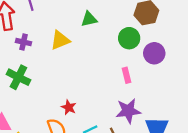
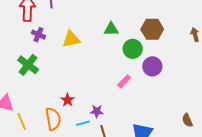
green triangle: (89, 19) -> (111, 29), moved
pink rectangle: (127, 75) -> (124, 81), turned 48
purple star: (128, 111) -> (97, 111), moved, size x0.6

